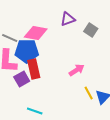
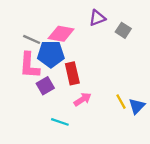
red rectangle: (34, 69) -> (72, 73), moved
pink arrow: (77, 70) -> (83, 99), moved

